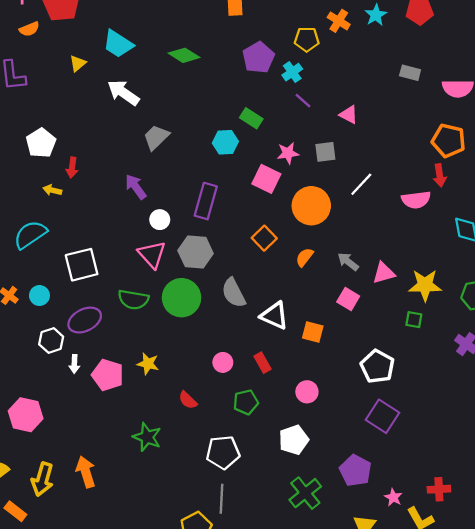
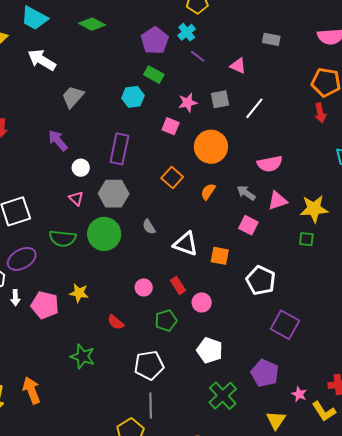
purple pentagon: (258, 57) -> (155, 41), moved
gray rectangle: (410, 73) -> (271, 39), moved
pink square: (266, 179) -> (171, 126), size x0.7
white line: (361, 184) -> (254, 108), moved
pink semicircle: (416, 200) -> (270, 164), moved
pink triangle: (152, 255) -> (76, 198), size x0.6
gray semicircle: (234, 293) -> (149, 227), size x0.6
white pentagon: (377, 367) -> (261, 280), moved
pink circle: (307, 392) -> (202, 302), moved
white pentagon: (294, 440) -> (210, 350), turned -30

